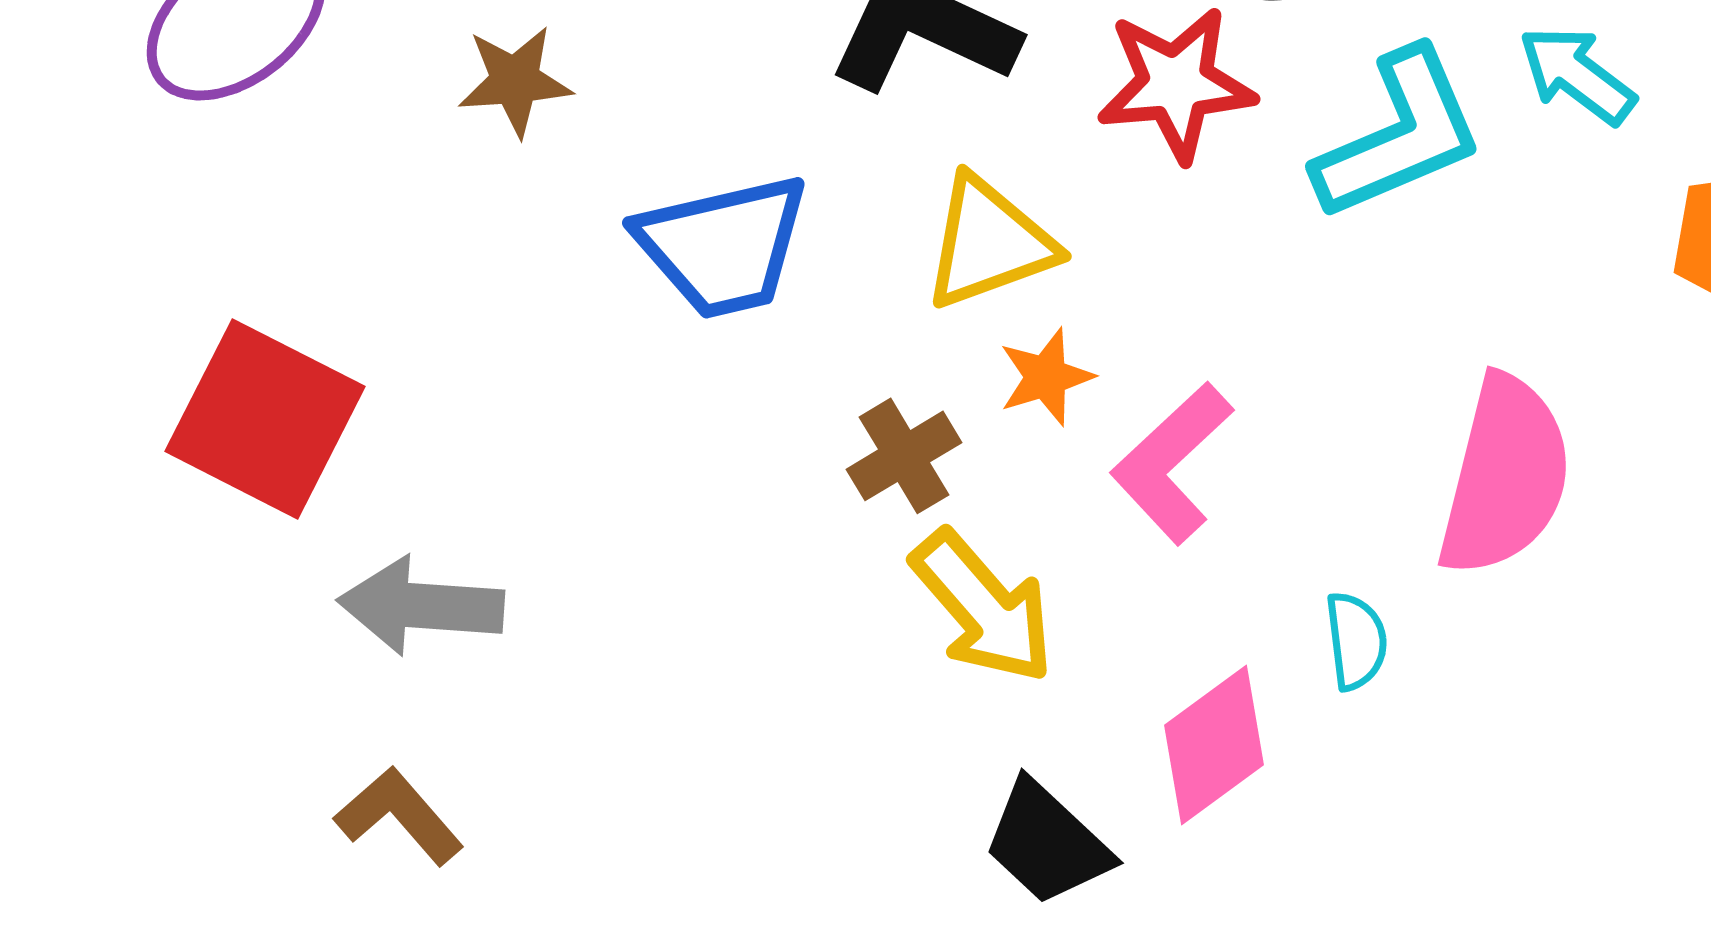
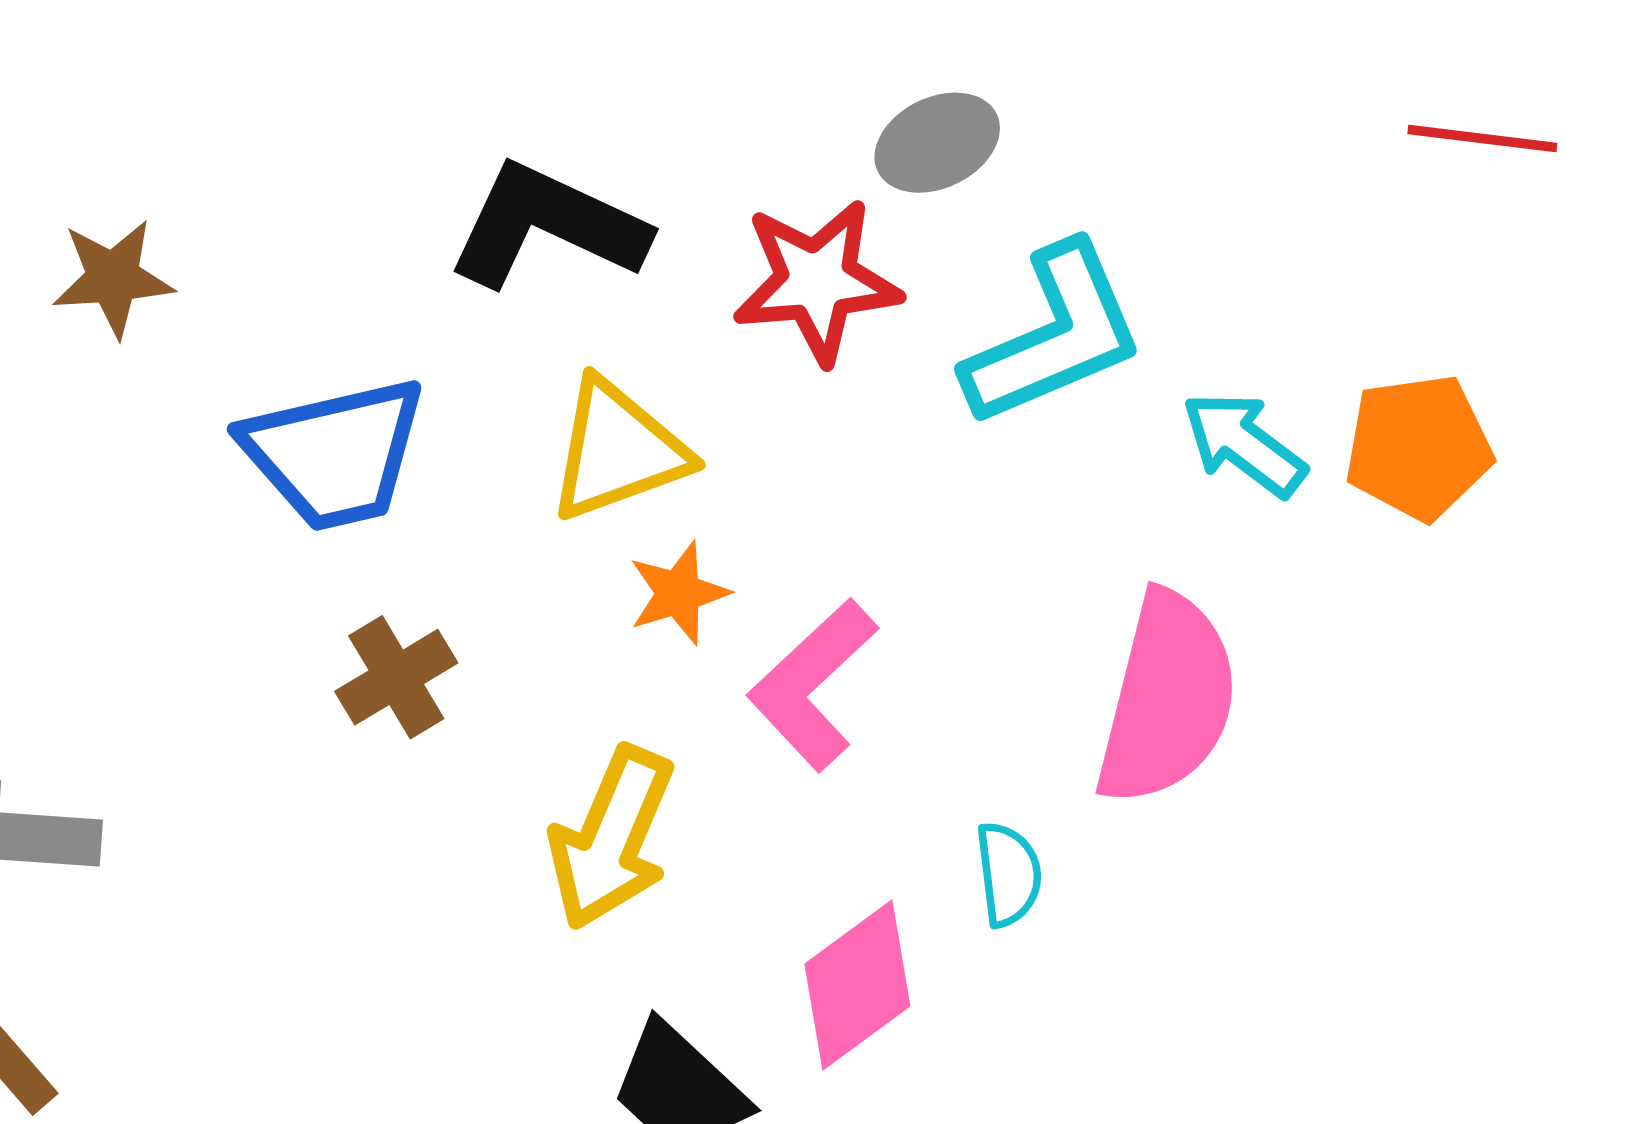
cyan arrow: (1577, 75) -> (1244, 444), moved
brown cross: (904, 456) -> (396, 677), moved
yellow arrow: (983, 607) -> (611, 838), turned 64

